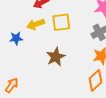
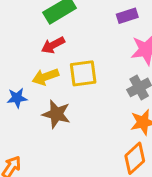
brown star: (56, 57) -> (56, 114), moved, turned -30

